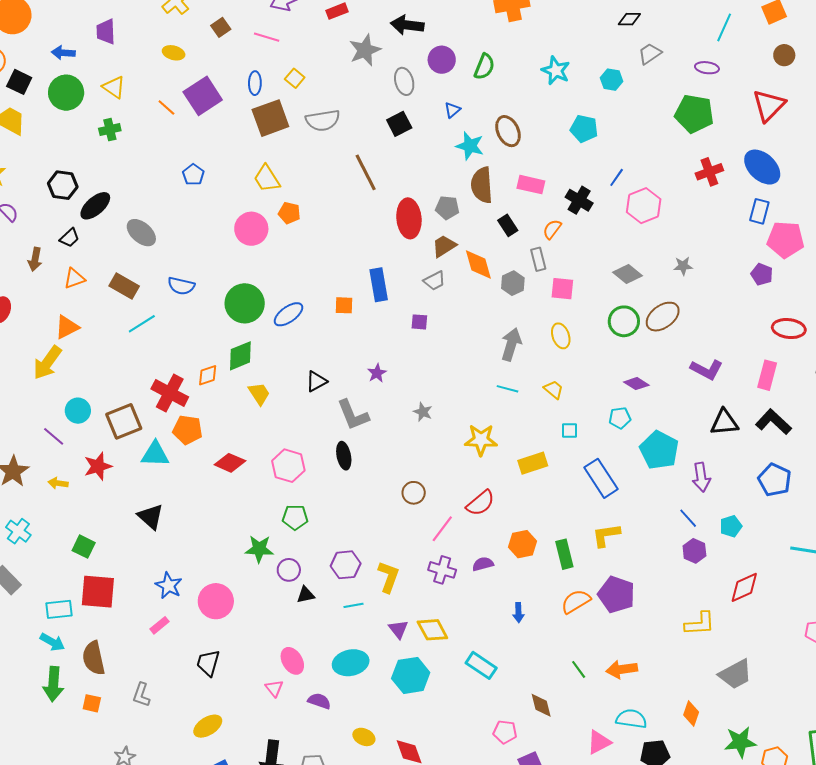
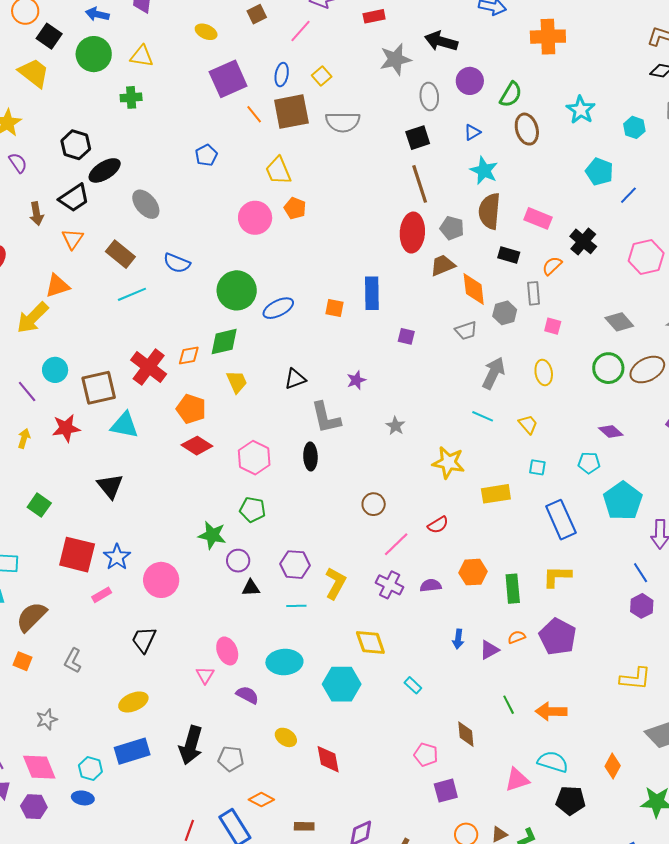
pink line: (267, 37) -> (301, 31), turned -75
yellow triangle: (114, 87) -> (142, 56), turned -35
orange line: (166, 107) -> (254, 114), moved
brown ellipse: (508, 131) -> (527, 129), moved
brown line: (366, 172) -> (420, 184), moved
blue line: (617, 177) -> (628, 195), moved
black rectangle: (508, 225) -> (509, 255), turned -50
black trapezoid: (69, 238) -> (74, 198), size x1.5
brown arrow: (35, 259) -> (37, 214), turned -30
orange triangle: (74, 278) -> (73, 239), turned -45
gray trapezoid: (434, 281) -> (466, 331), moved
pink square: (562, 289) -> (553, 326), size x0.7
orange pentagon: (188, 430) -> (191, 409), moved
yellow arrow: (58, 483) -> (24, 438), turned 90
red semicircle: (481, 503) -> (438, 525), size x0.7
red square: (98, 592) -> (77, 555), moved
orange semicircle: (576, 601) -> (517, 637), size x0.6
purple triangle: (398, 629) -> (489, 650), moved, turned 30
brown semicircle: (94, 658) -> (31, 617), turned 48
cyan rectangle: (481, 665) -> (413, 685), size x0.6

